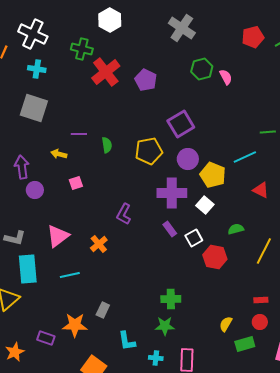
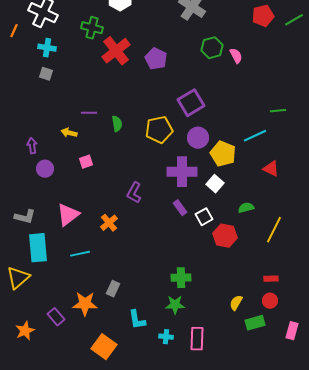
gray square: (34, 108) -> (46, 74), moved, size x0.5
purple arrow: (22, 167) -> (32, 146), size x0.7
purple rectangle: (46, 338) -> (56, 317), turned 30

